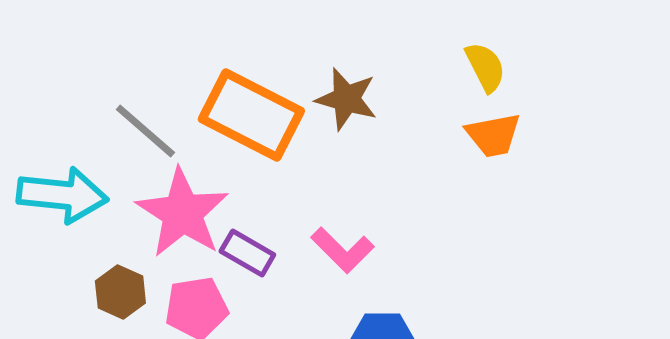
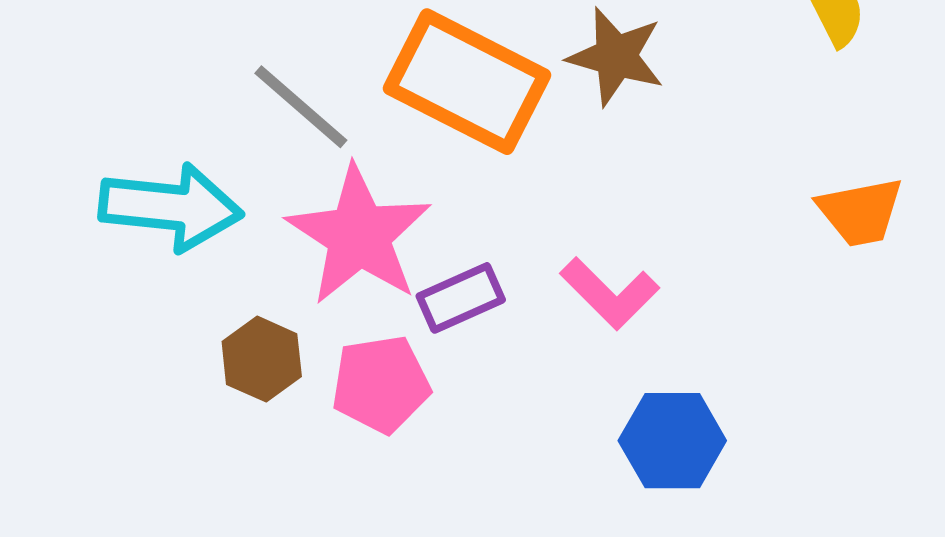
orange trapezoid: (493, 135) -> (860, 212), moved
purple rectangle: (247, 253) -> (461, 298), turned -54

